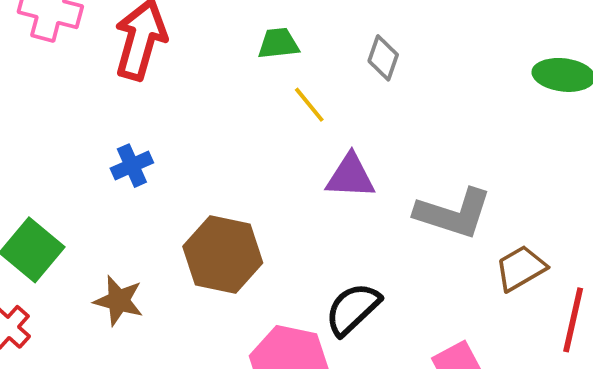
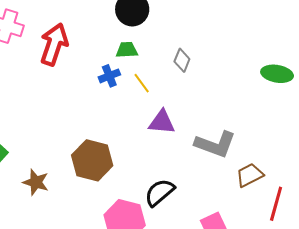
blue cross: (132, 166) -> (109, 76), moved

